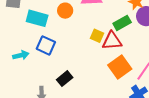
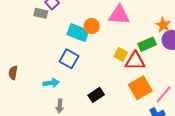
cyan rectangle: (37, 18) -> (78, 33), moved
cyan arrow: (21, 55) -> (51, 83), moved
black rectangle: (65, 79) -> (96, 95), moved

